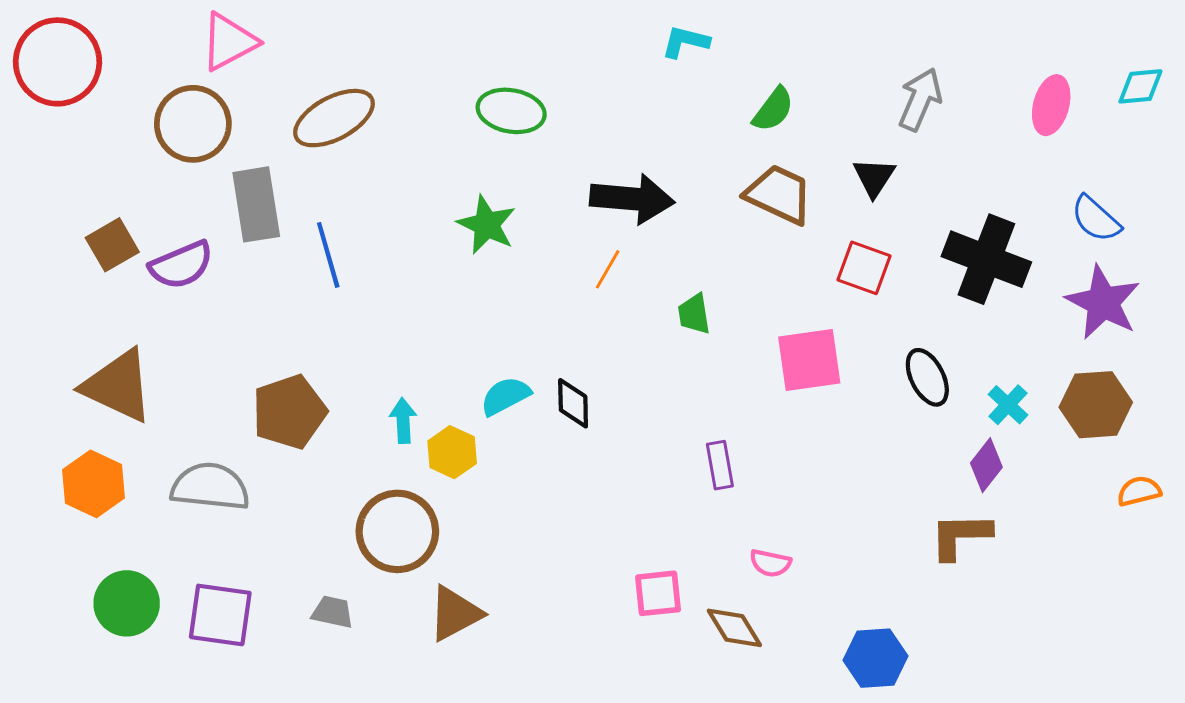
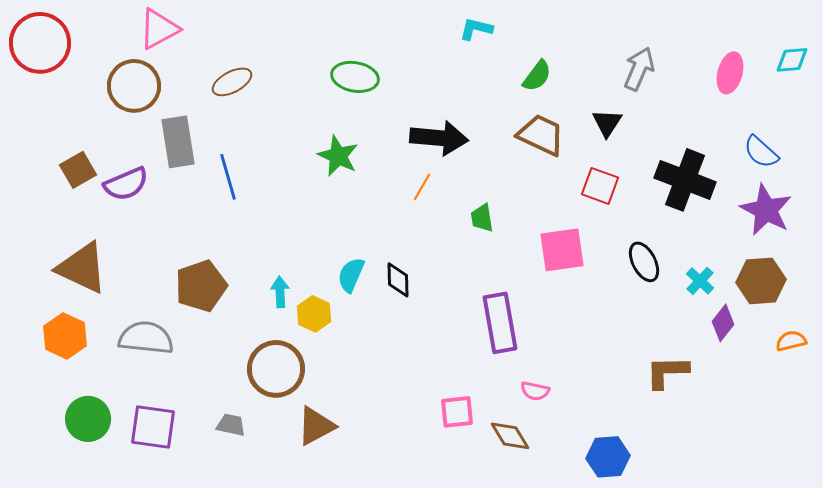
brown ellipse: (334, 118) -> (232, 82), size x0.7
cyan semicircle: (505, 396) -> (351, 275), turned -39
purple rectangle: (720, 465) -> (500, 323), size x1.8
purple diamond: (986, 465) -> (723, 323), moved

